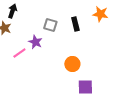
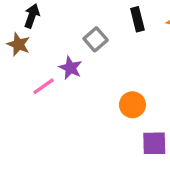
black rectangle: (75, 24) -> (137, 19), moved
gray square: (50, 25) -> (96, 39), turned 32

